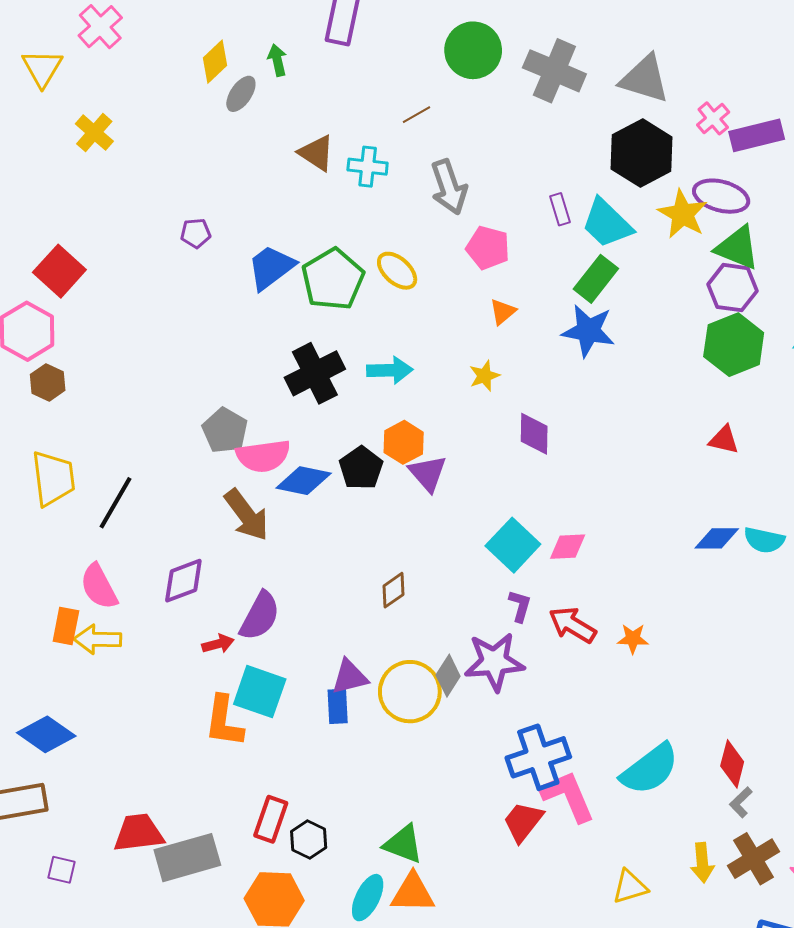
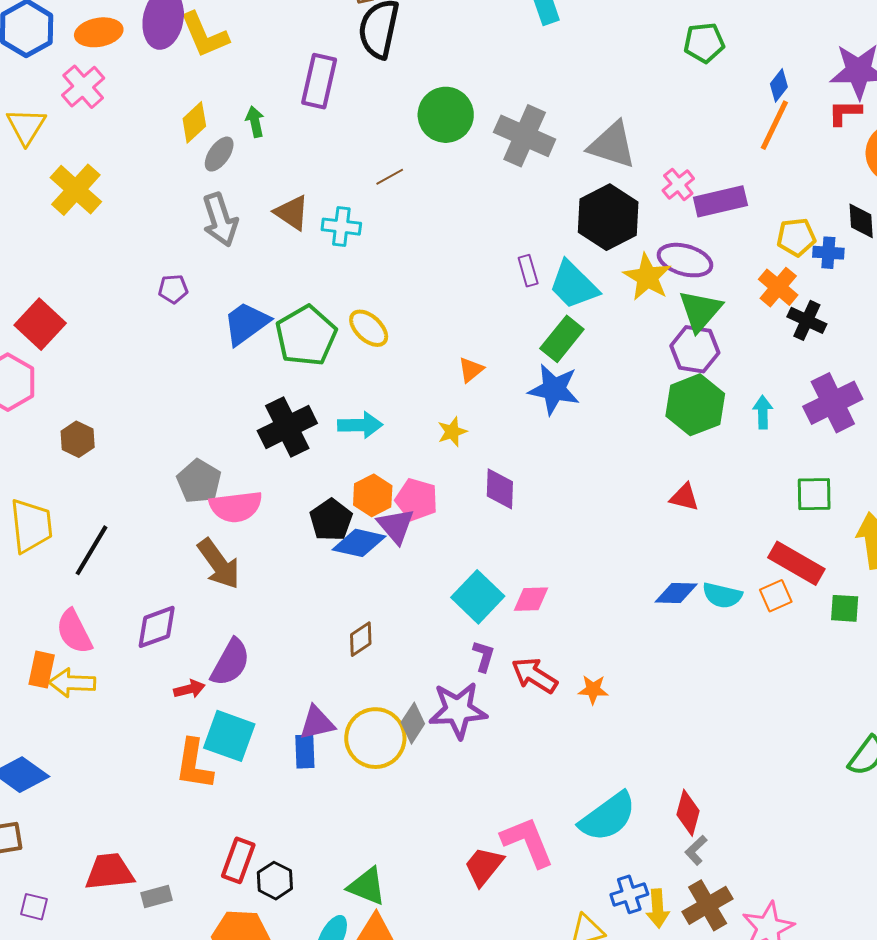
yellow cross: (94, 133) -> (76, 190), size x1.4
gray arrow: (449, 187) -> (220, 220), moved
pink pentagon: (488, 248) -> (417, 499), moved
green triangle: (737, 248) -> (700, 311), turned 48
brown hexagon: (48, 382) -> (78, 439), moved
blue diamond: (304, 481) -> (359, 543), moved
blue cross: (538, 757) -> (629, 894), moved, size x0.6
gray rectangle: (187, 858) -> (157, 896), size x0.5

